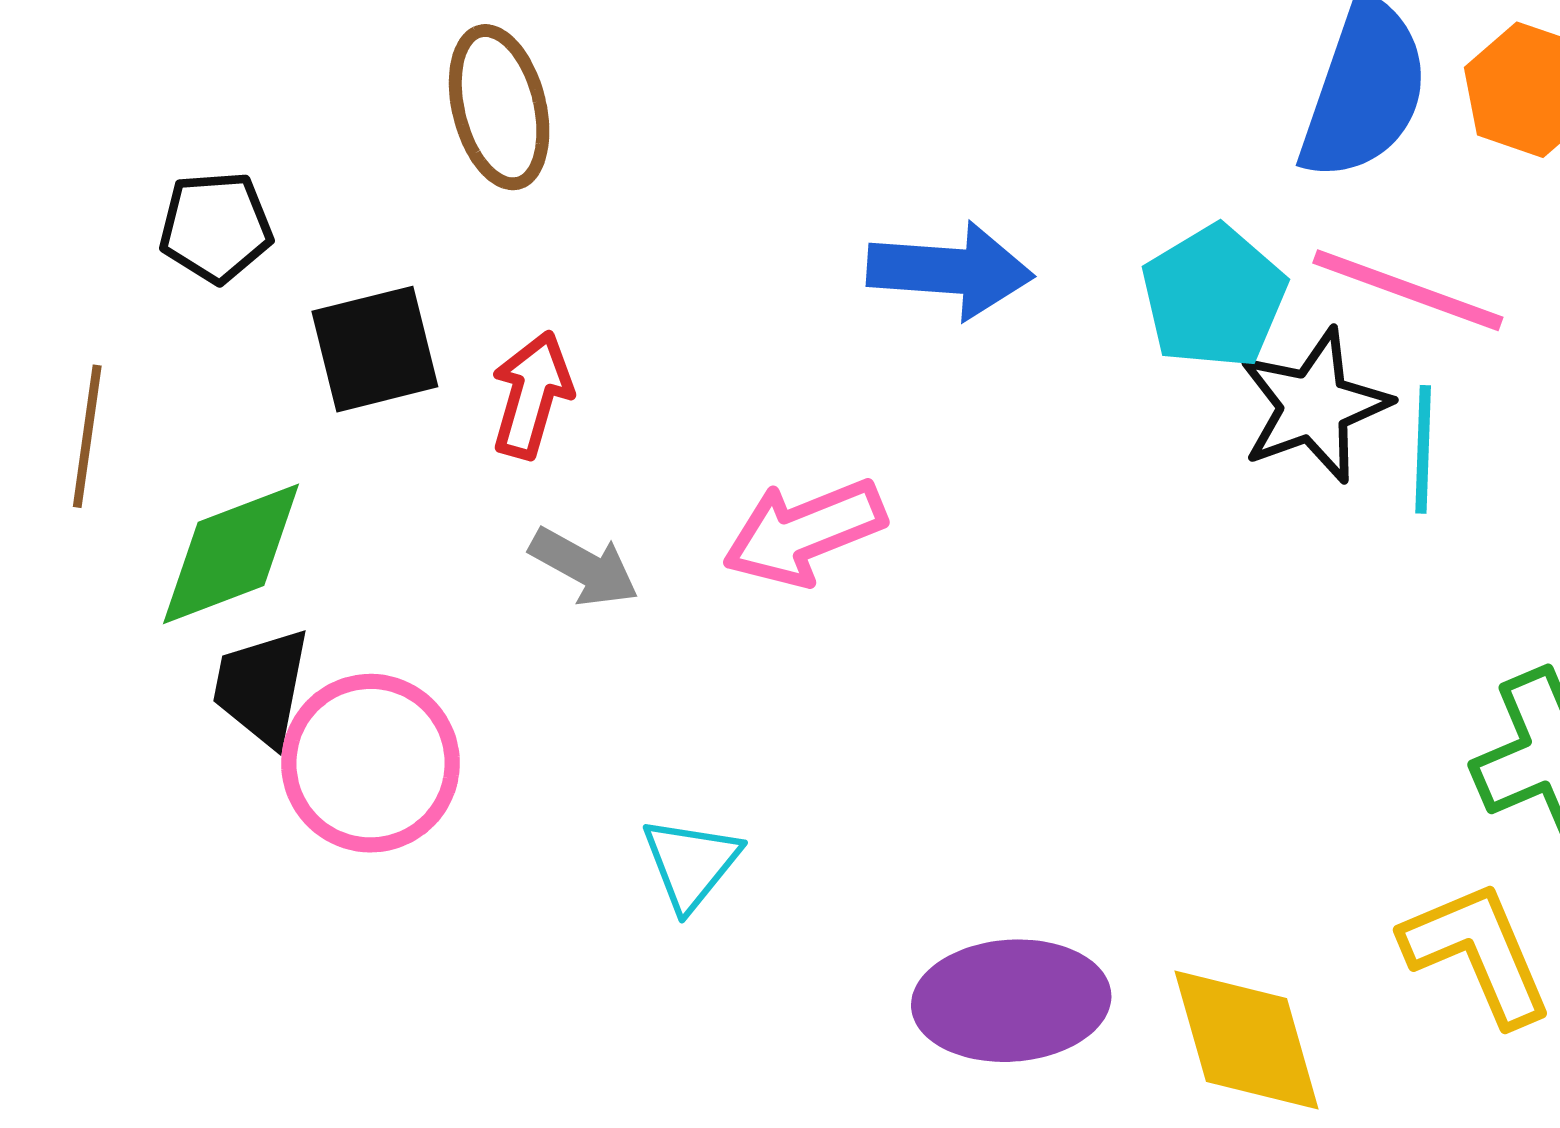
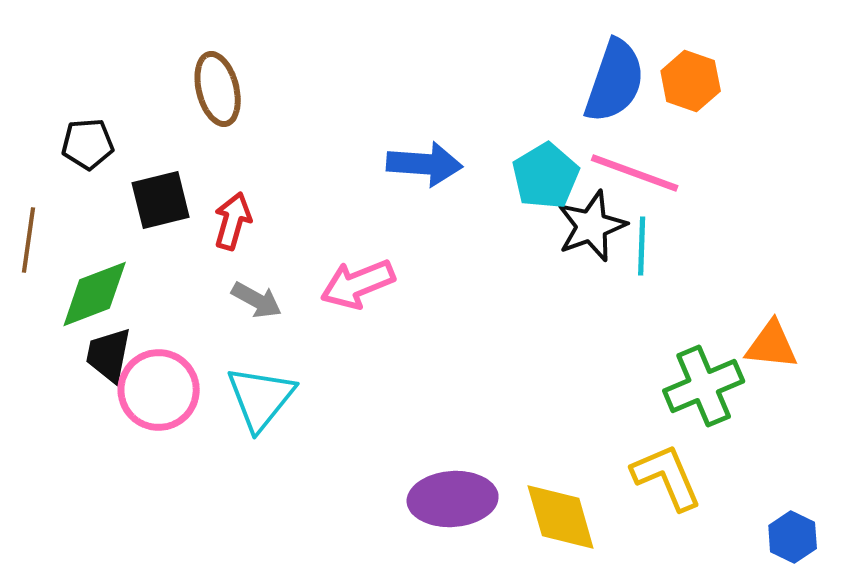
cyan triangle: (691, 863) -> (261, 398), moved, size x1.5

